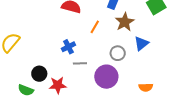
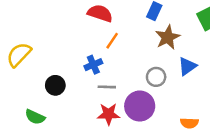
orange line: (95, 27) -> (112, 41), moved
black circle: (39, 74) -> (55, 85), moved
red star: (58, 85) -> (109, 114), moved

